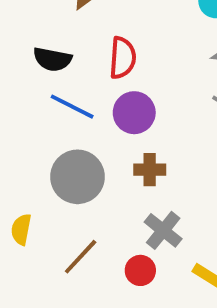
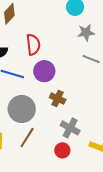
brown cross: (150, 170) -> (58, 99), turned 35
brown line: (81, 257) -> (27, 138), moved

